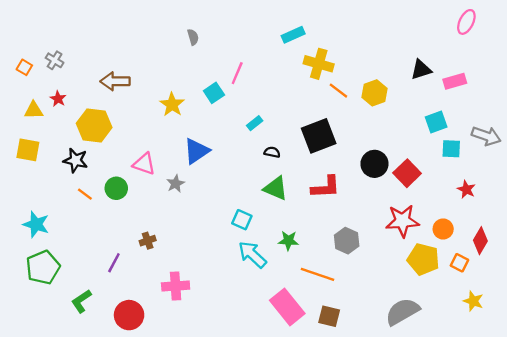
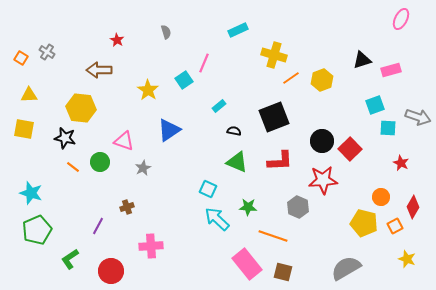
cyan rectangle: (293, 35) -> (238, 30), moved
orange line: (338, 91) -> (291, 78), turned -72
red star: (58, 99) -> (117, 40), moved
gray star: (176, 184) -> (143, 168), moved
red star: (402, 221) -> (323, 180), moved
orange square: (459, 263) -> (395, 226), turned 35

